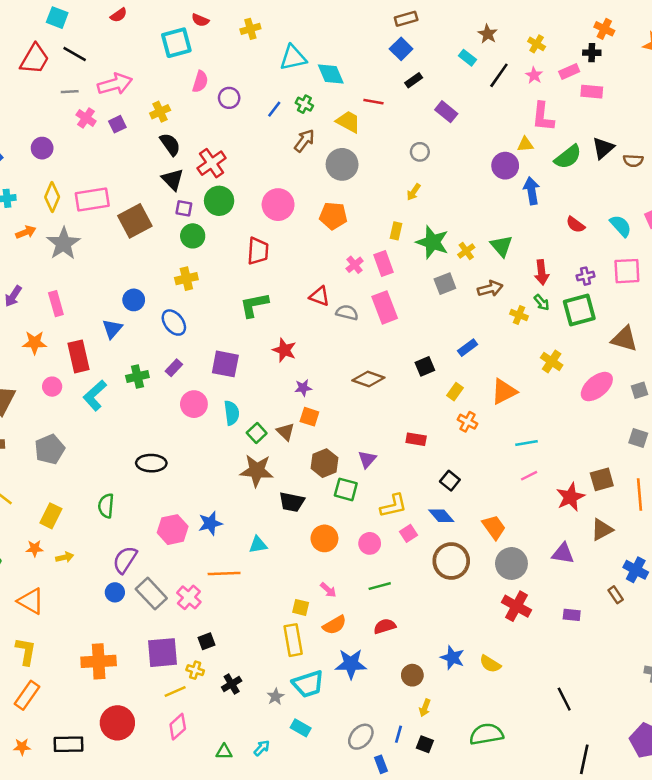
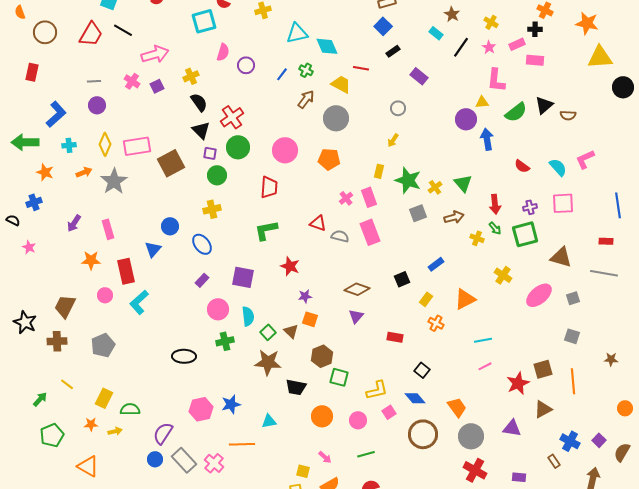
gray line: (70, 92) -> (94, 81), moved
green cross: (137, 376) -> (225, 341), moved
purple triangle: (367, 459) -> (356, 316), moved
green semicircle: (106, 506) -> (130, 409), moved, turned 84

